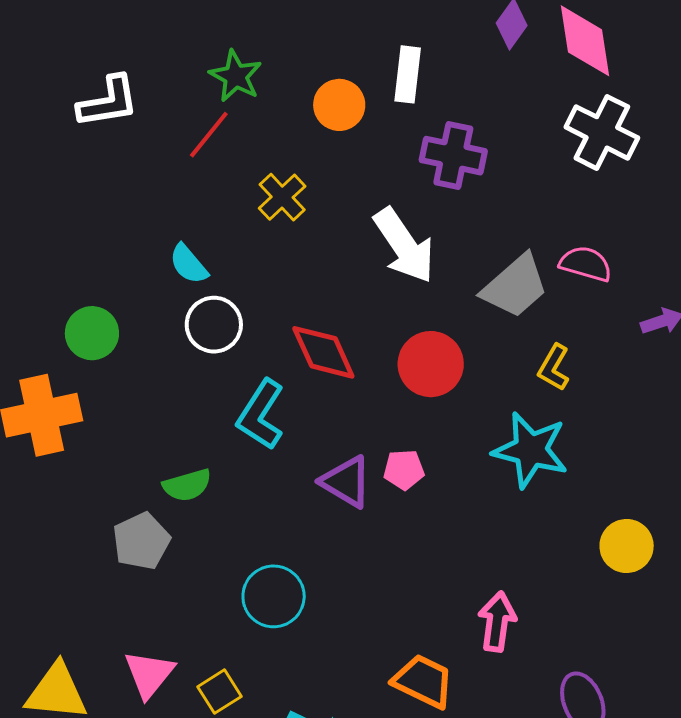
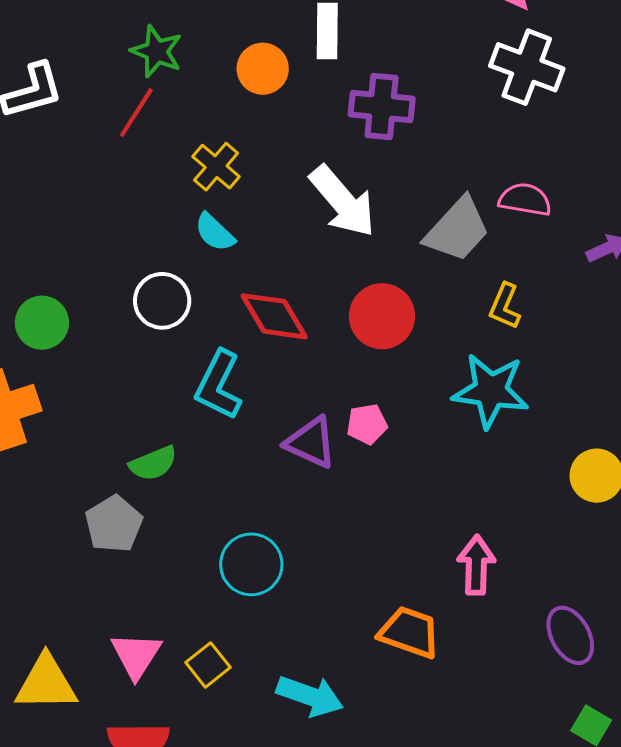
cyan semicircle: (189, 264) -> (215, 232), moved

